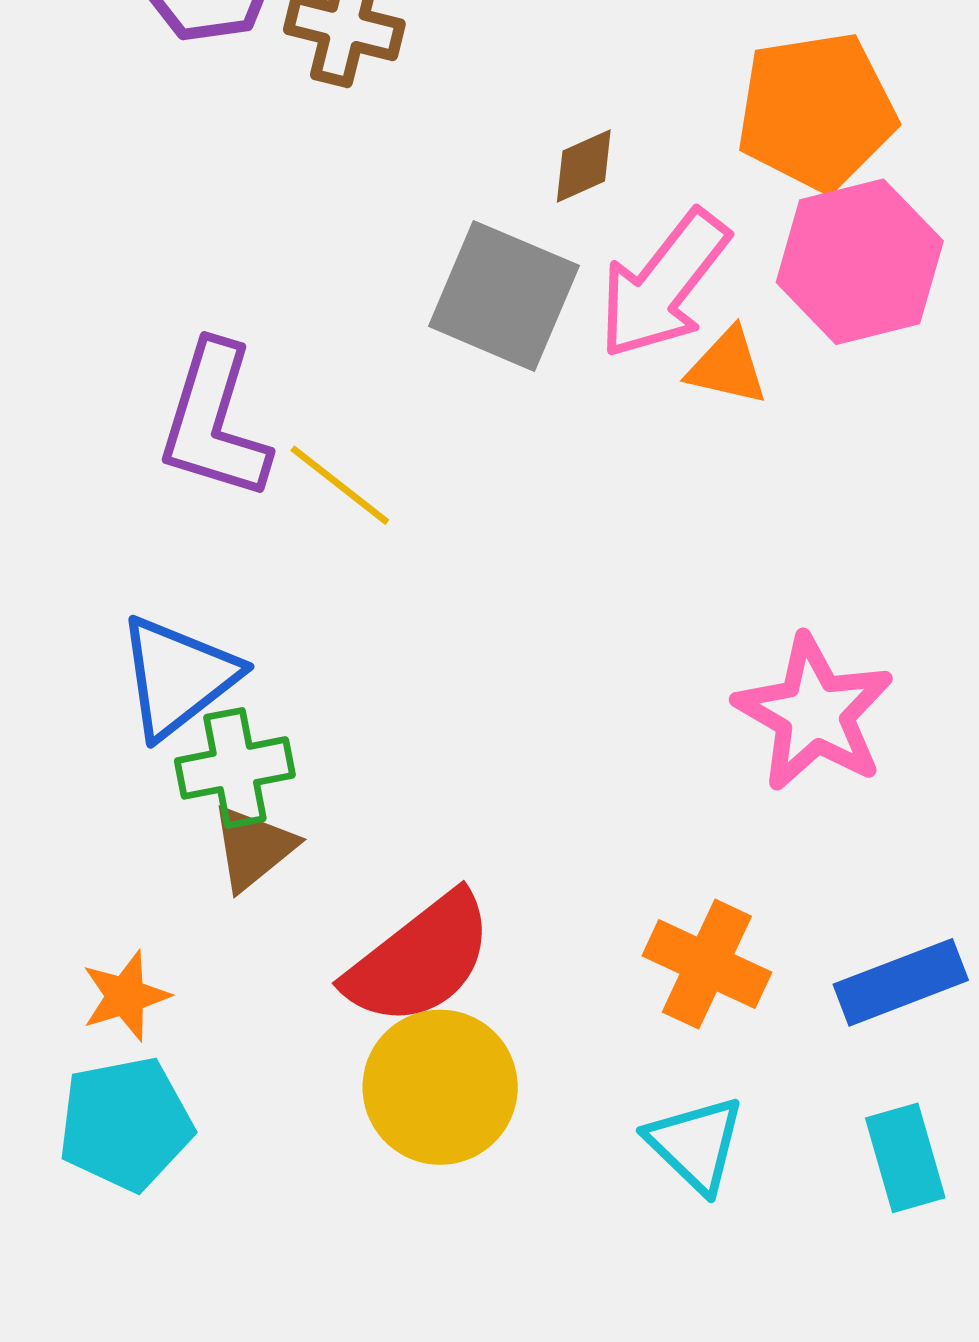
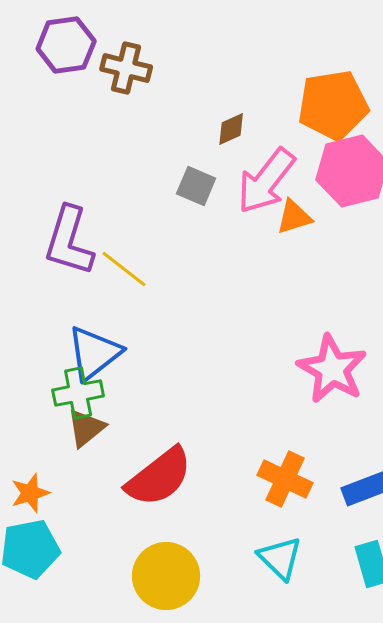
gray square: (504, 296) -> (196, 186), size x0.6
orange triangle: (727, 367) -> (294, 217), turned -30
blue triangle: (178, 677) -> (94, 353), moved
yellow circle: (440, 1087) -> (166, 576), moved

